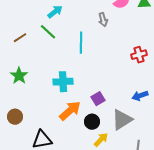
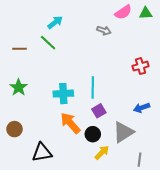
gray arrow: (103, 20) -> (104, 30), turned -56
brown line: (20, 38) -> (20, 49), turned 32
cyan line: (81, 43) -> (93, 87), moved
orange arrow: (70, 111) -> (70, 123), turned -90

